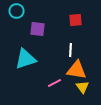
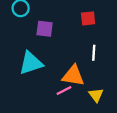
white line: (70, 50) -> (94, 53), moved
orange triangle: (76, 70) -> (73, 76), moved

